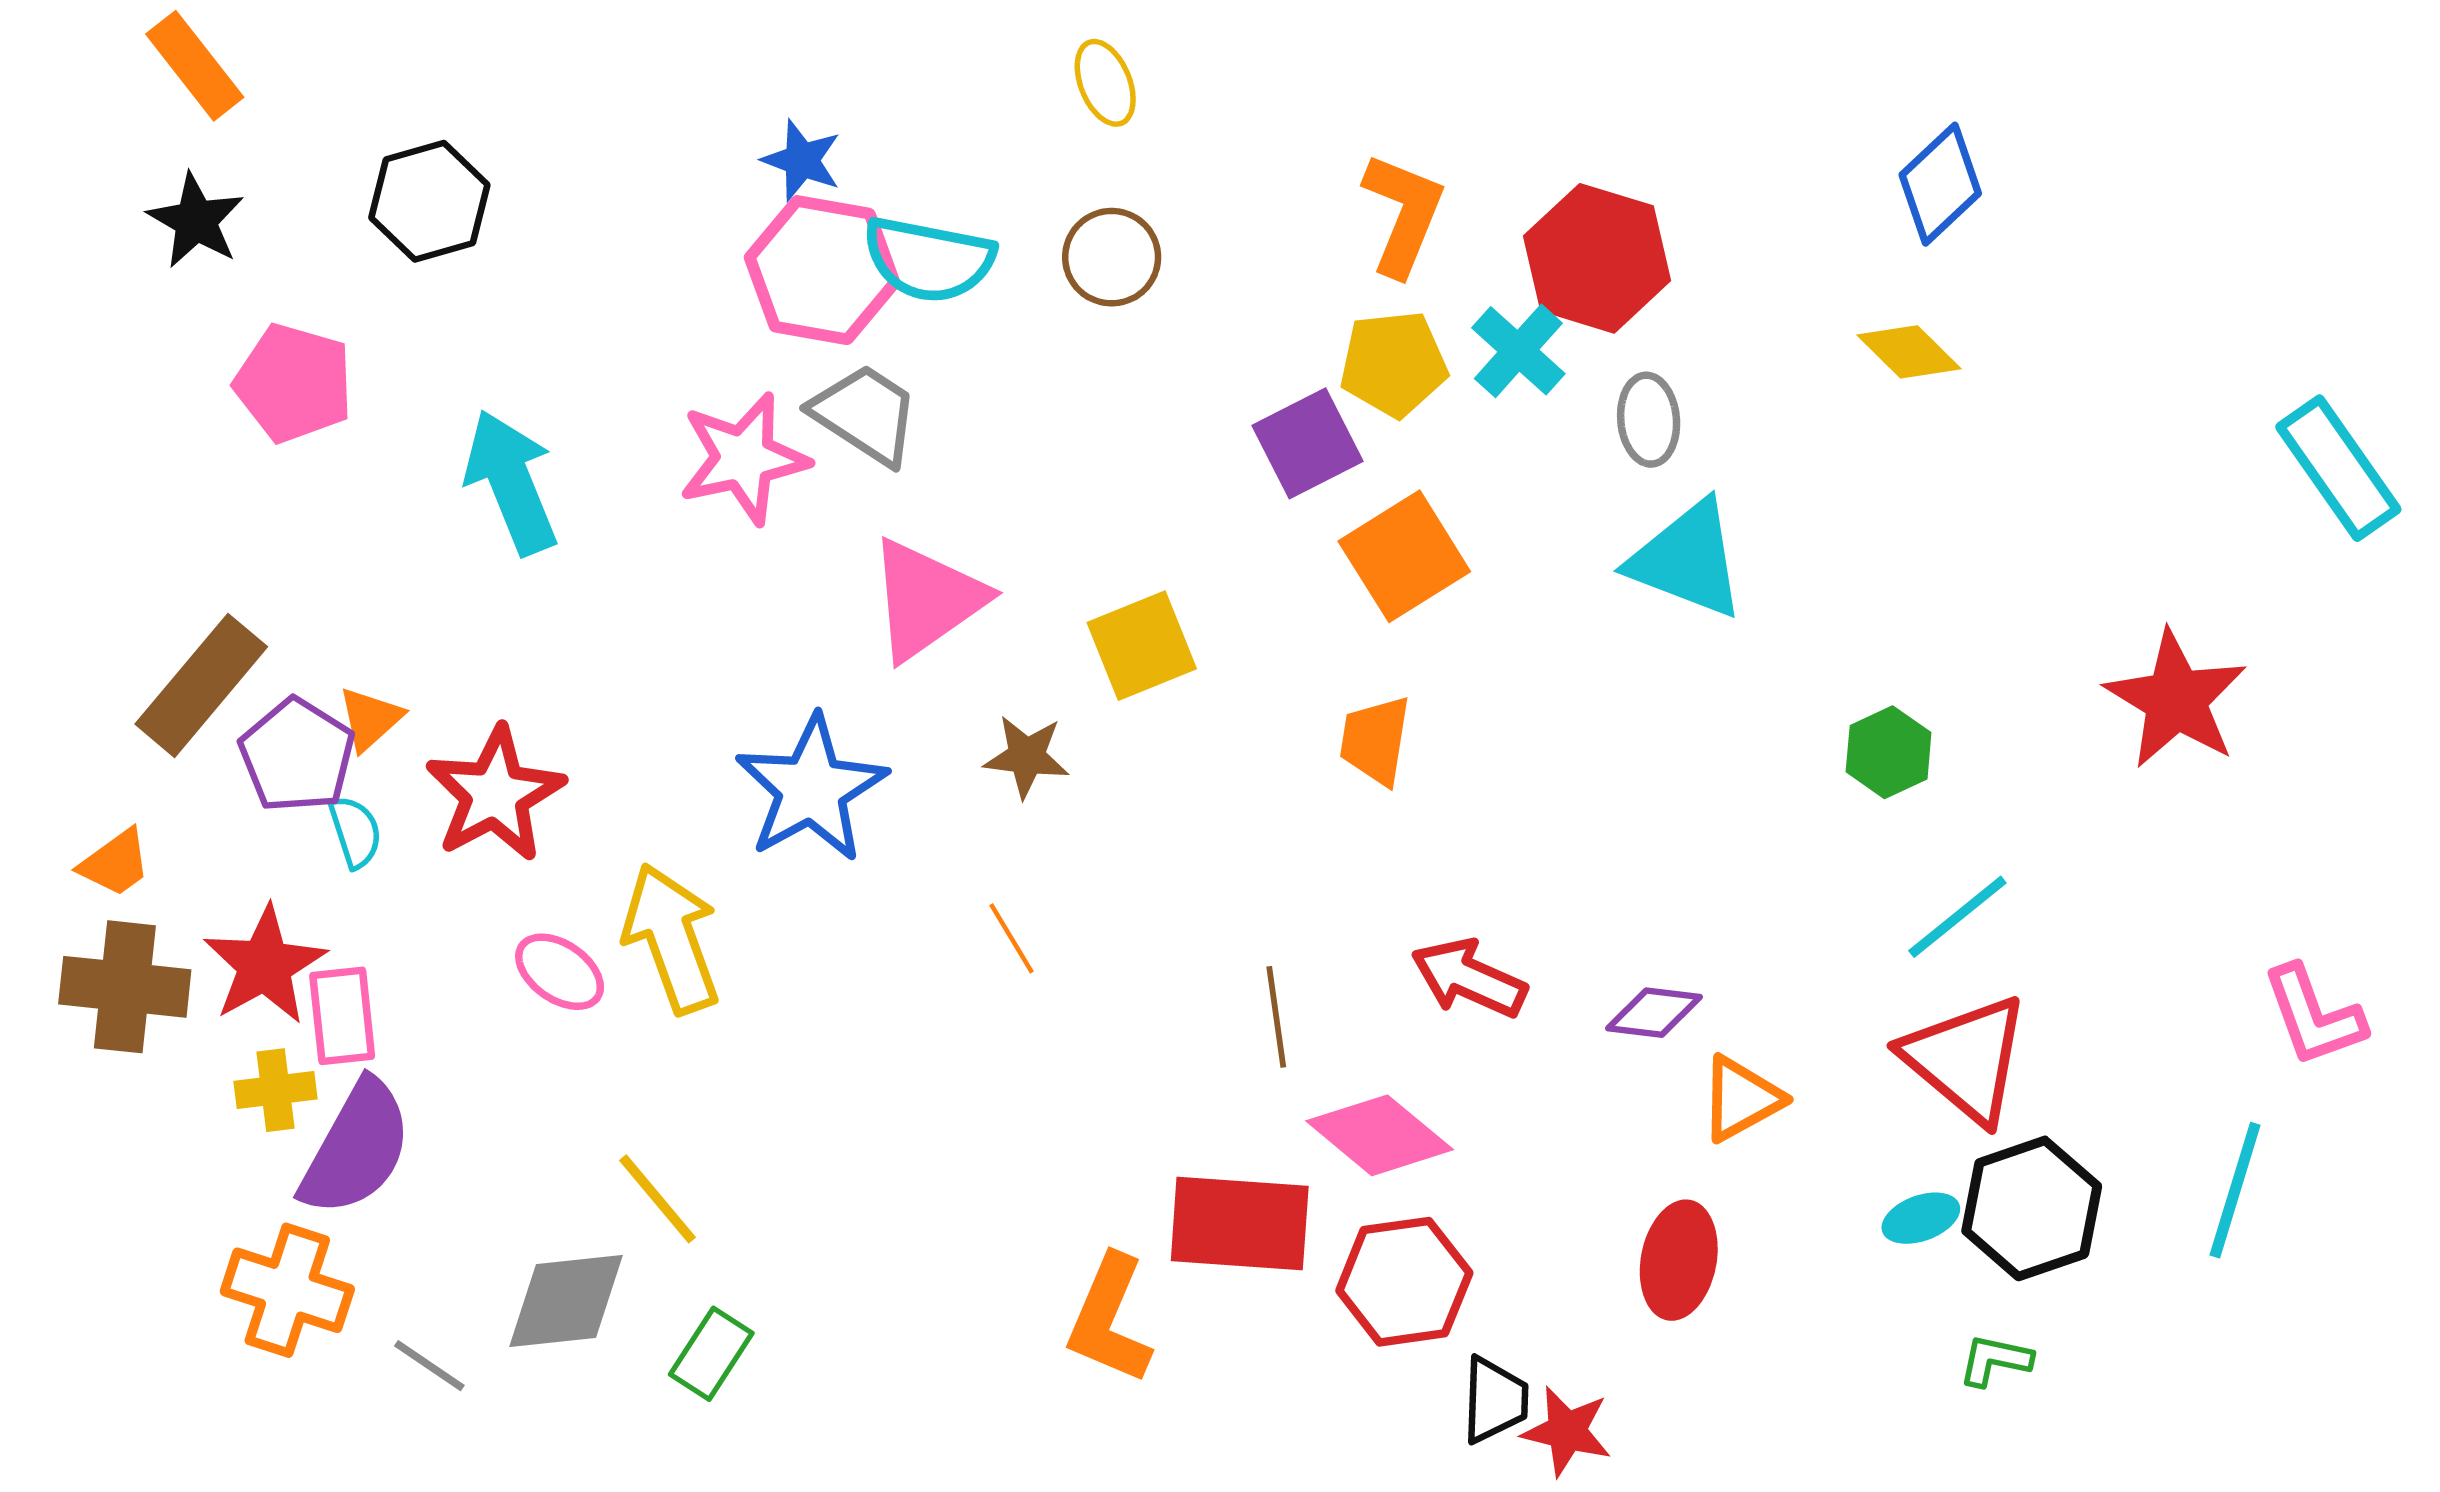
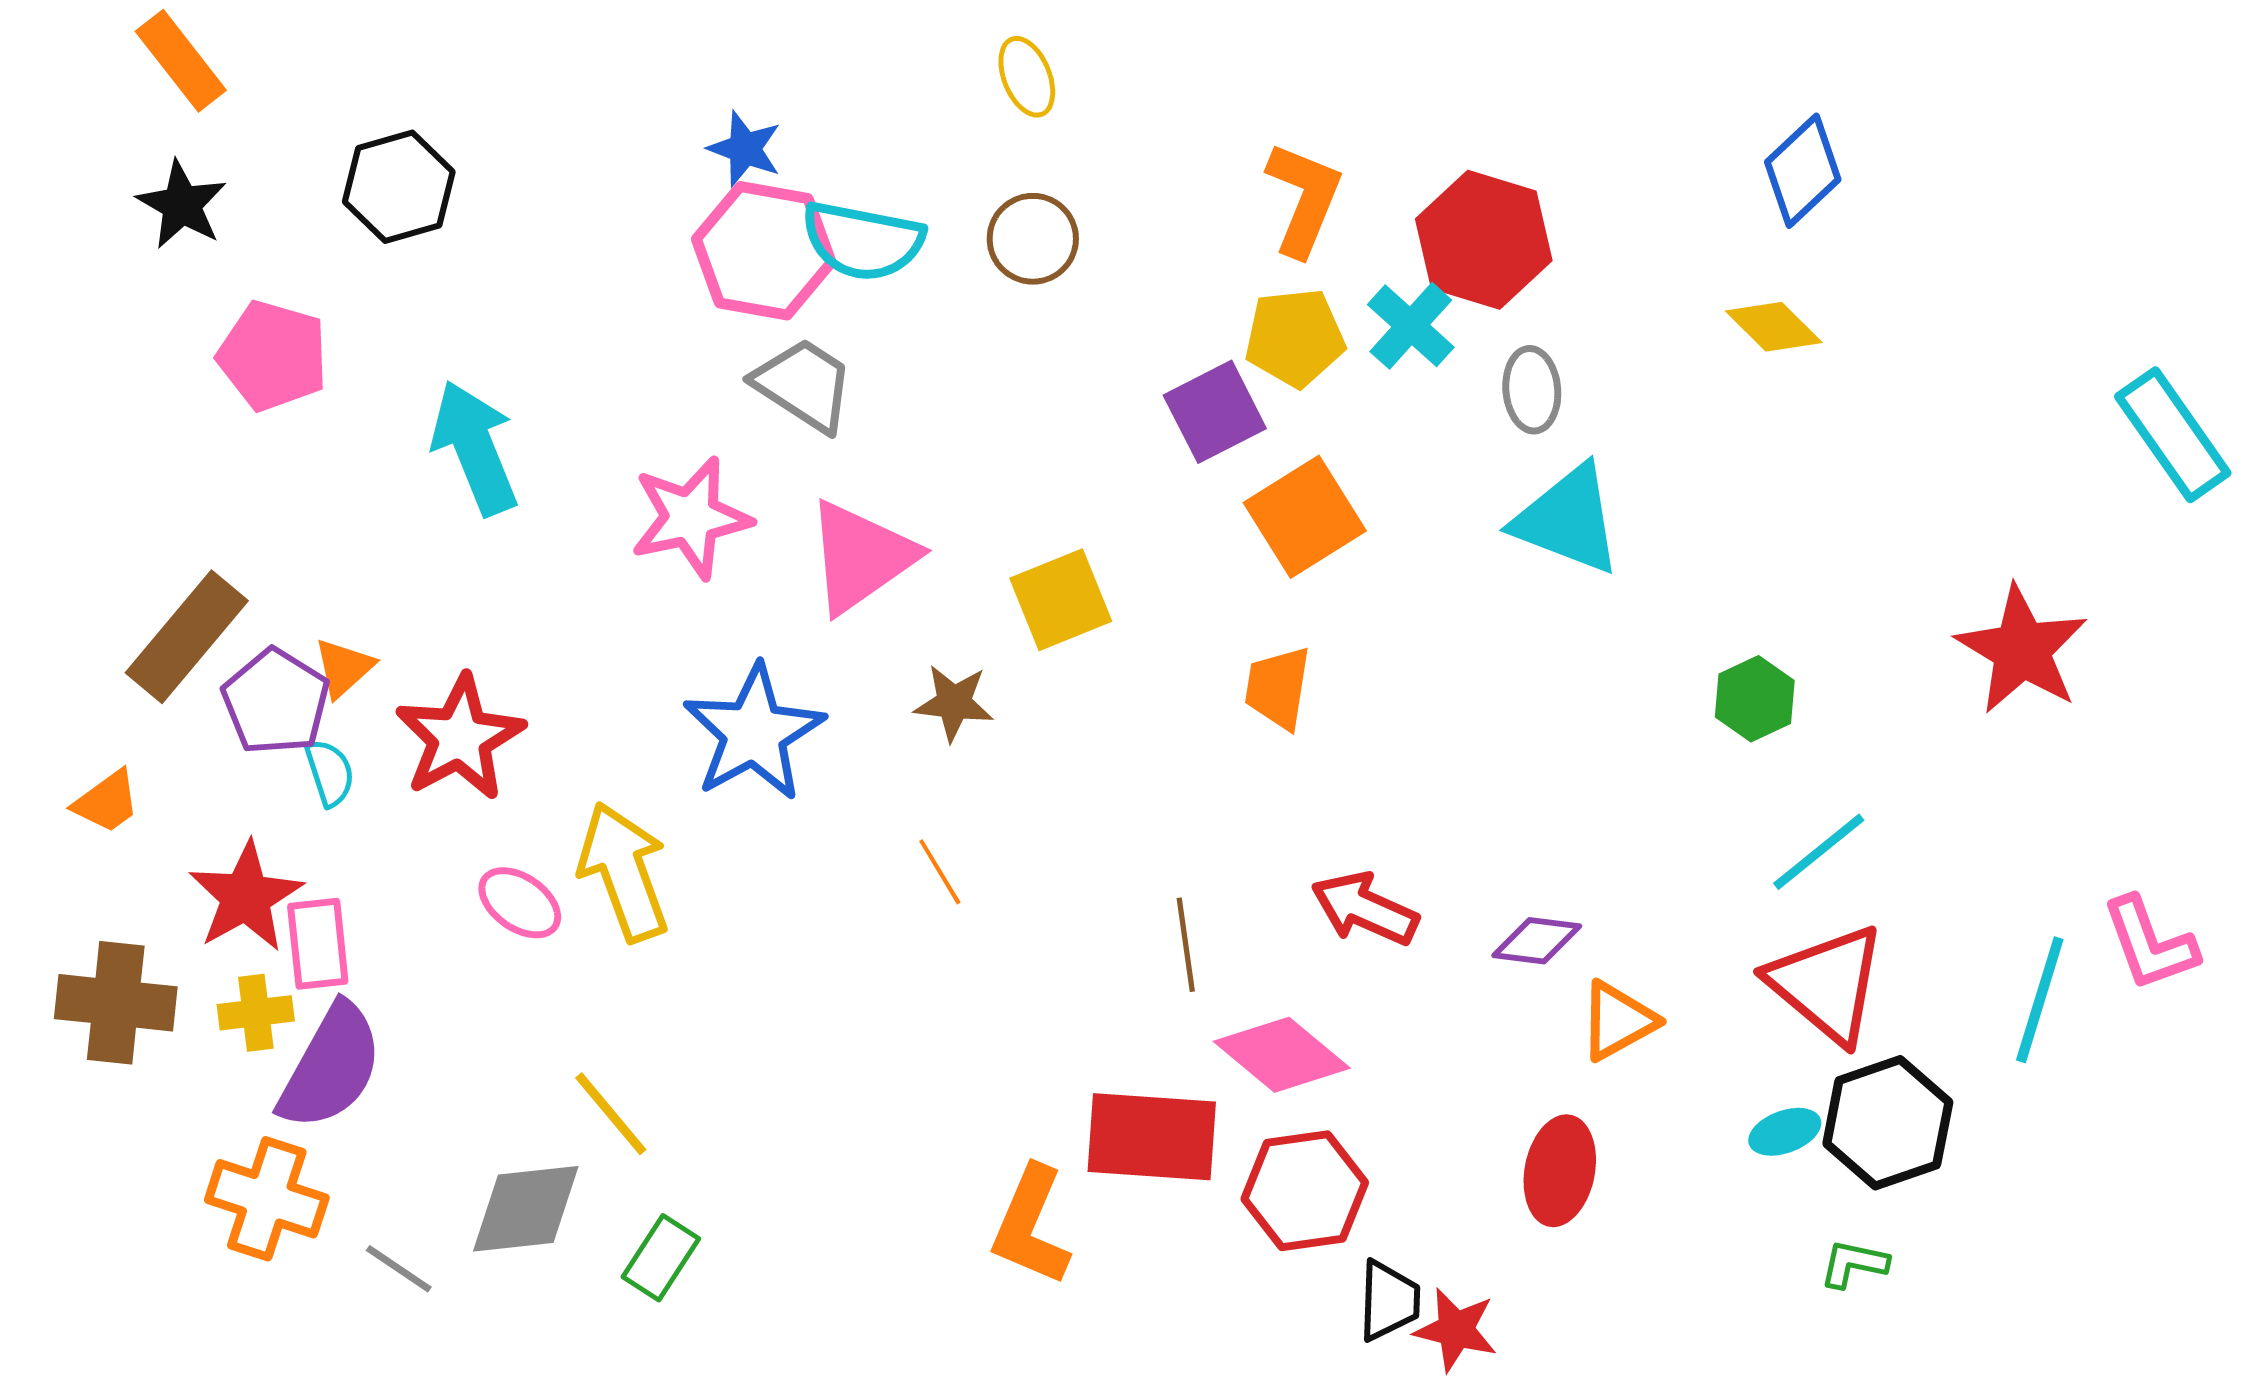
pink star: (744, 458) -> (691, 518), moved
brown cross: (125, 987) -> (116, 1003), moved
cyan line: (2235, 1190) -> (2040, 1000), moved

